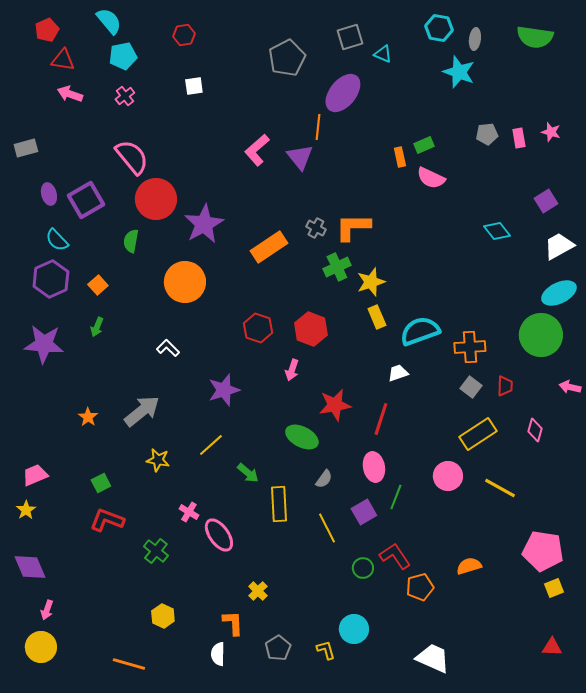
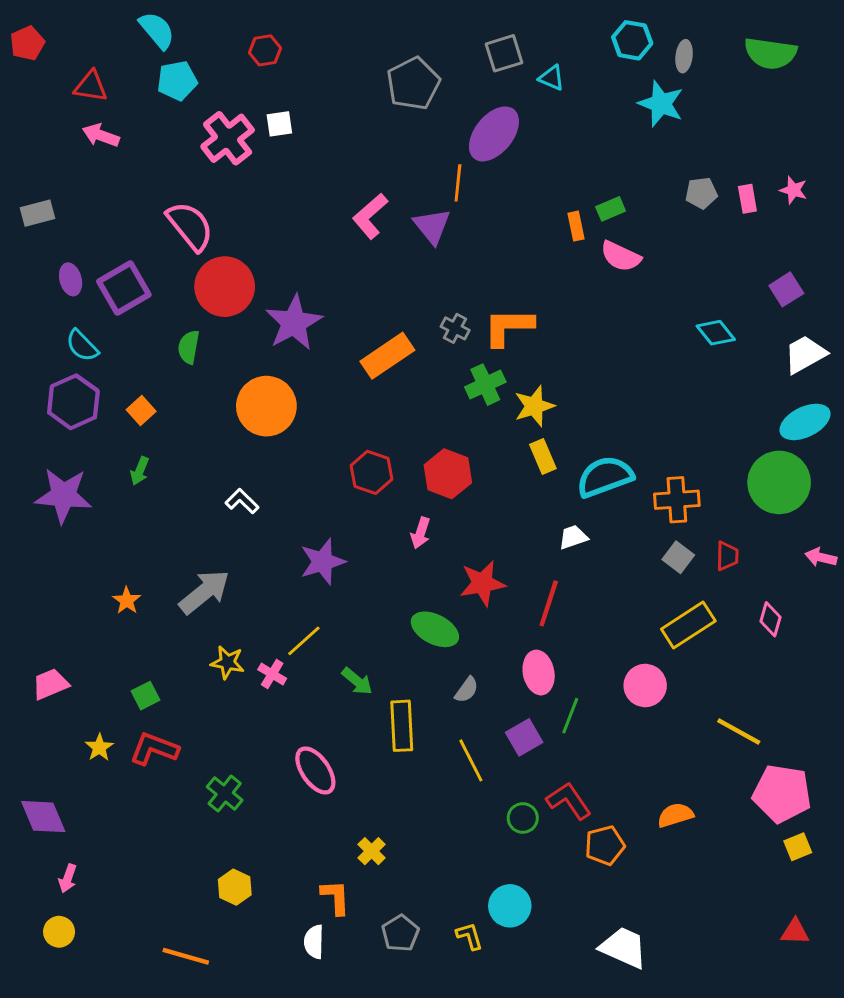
red pentagon: (47, 30) -> (27, 43), moved
pink cross: (125, 96) -> (228, 138), moved, size x1.8
yellow line: (500, 488) -> (739, 732), moved
yellow star: (26, 510) -> (99, 747), moved
pink cross: (189, 512) -> (272, 674), moved
yellow circle: (41, 647) -> (59, 932), size x0.7

